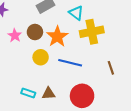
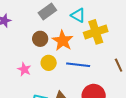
pink star: (15, 36) -> (24, 69), moved

